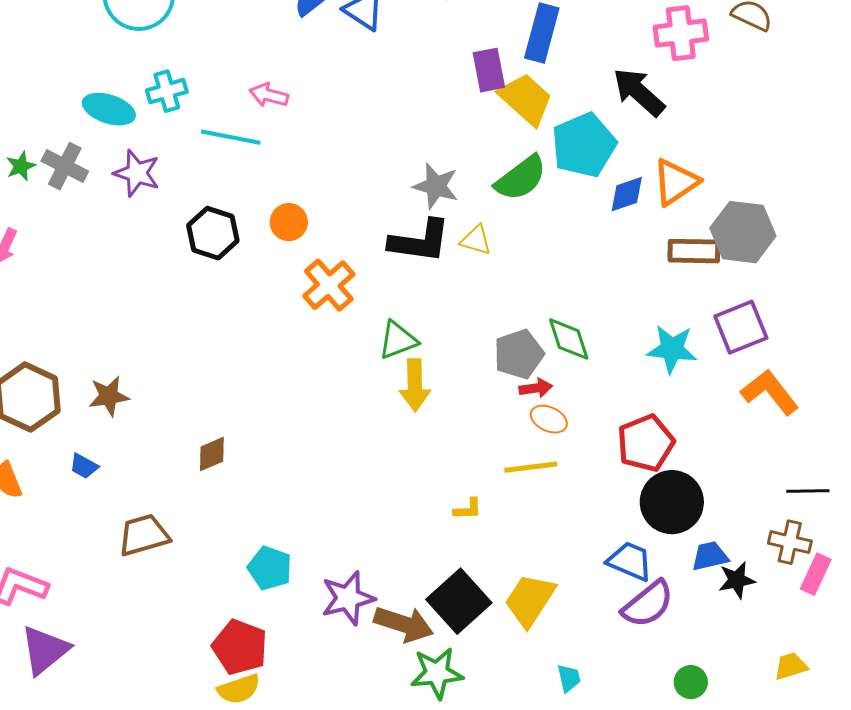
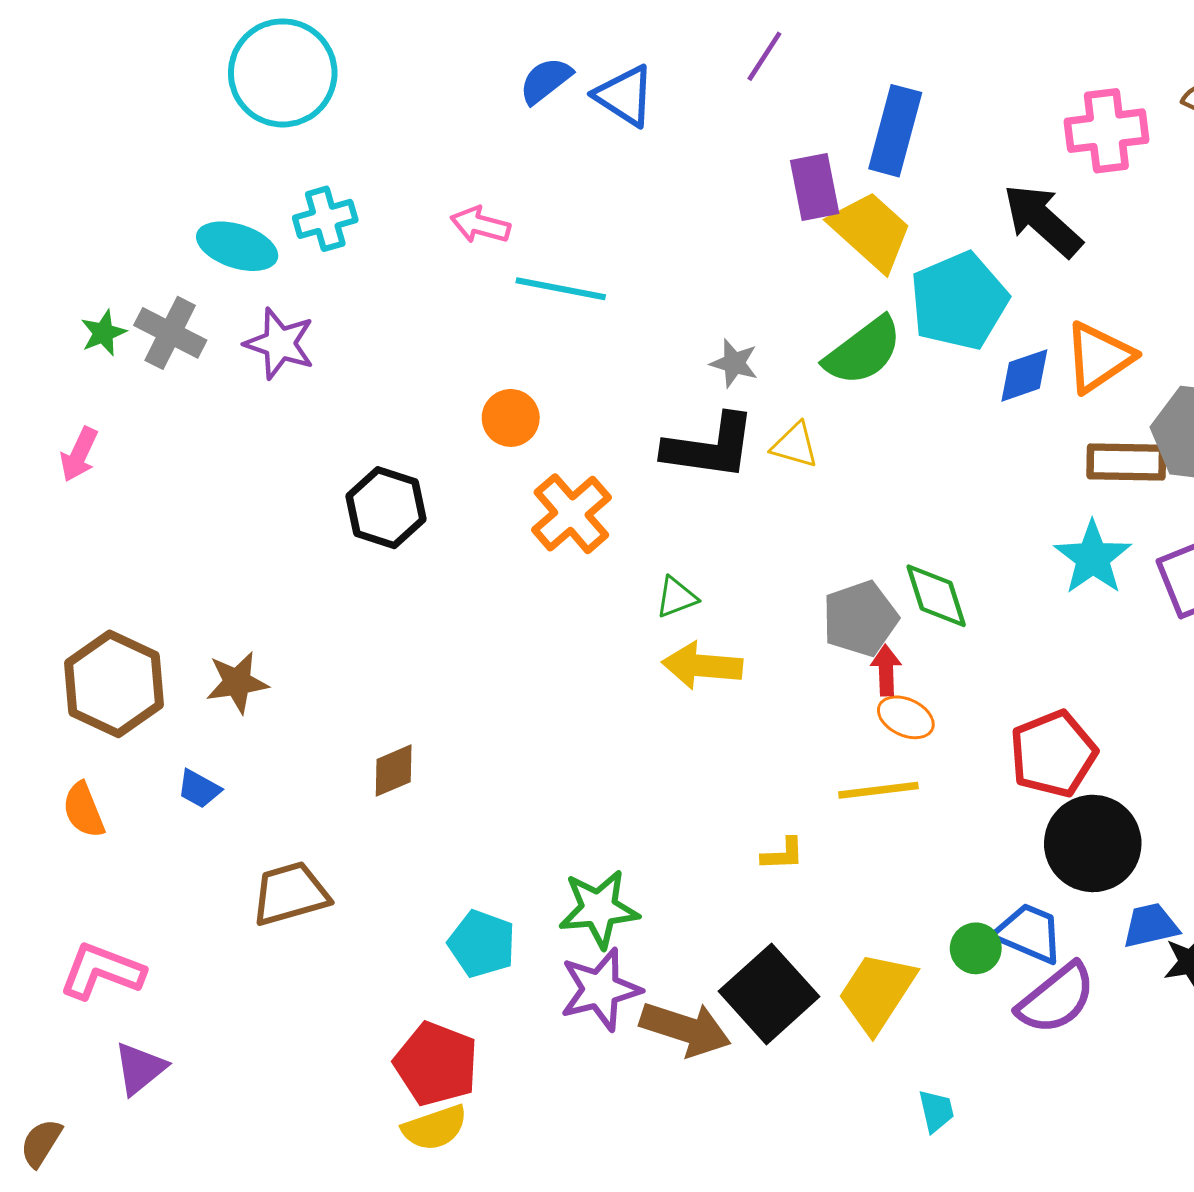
cyan line: (231, 137) -> (561, 289), moved
gray star: (436, 186) -> (734, 363), size x0.7
black hexagon: (213, 233) -> (386, 508), moved
green triangle: (398, 340) -> (676, 597), size x0.7
cyan star: (672, 349) -> (1093, 558), moved, turned 30
yellow arrow: (415, 385) -> (702, 666), turned 96
red arrow: (536, 388) -> (886, 670), turned -84
purple triangle: (45, 650) -> (140, 1068), size x0.7
green star: (437, 673) -> (599, 909), moved
green circle: (691, 682) -> (976, 948), moved

